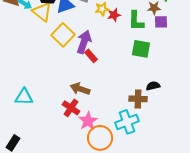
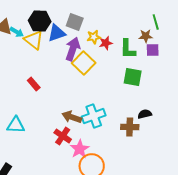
yellow square: (63, 35) -> (84, 63), moved
purple arrow: (84, 42) -> (73, 49), moved
red rectangle: (91, 56) -> (34, 84), moved
cyan cross: (127, 122) -> (94, 116), moved

